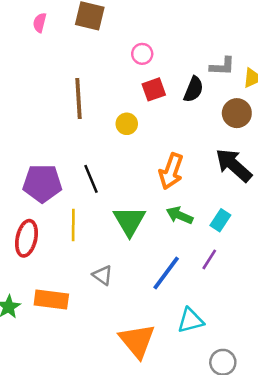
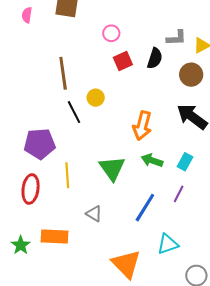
yellow circle: (127, 124) -> (96, 98), moved
black line: (91, 179) -> (74, 112), moved

